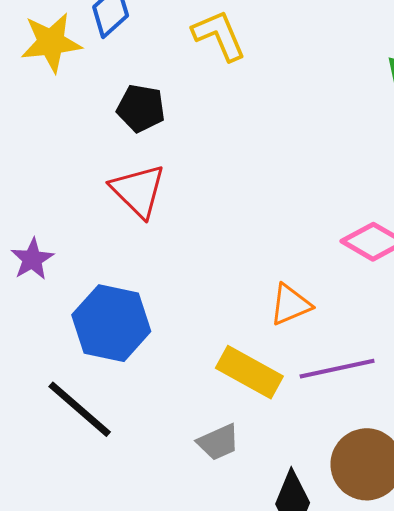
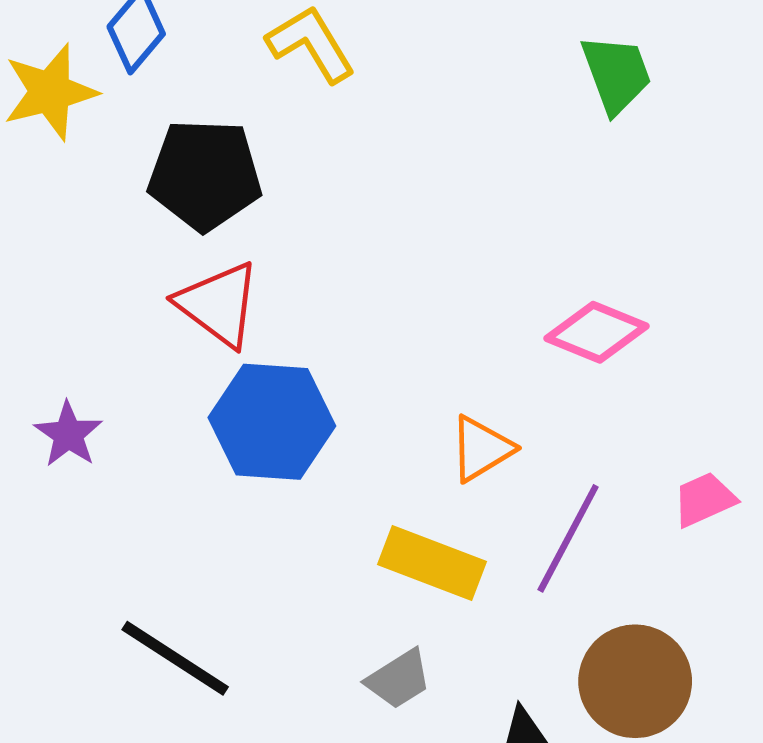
black pentagon: (141, 108) -> (205, 175), size x1.5
blue hexagon: (111, 323) -> (272, 422), moved
purple line: (337, 369) -> (568, 538), turned -42

